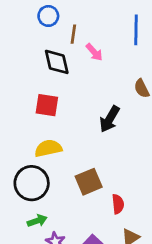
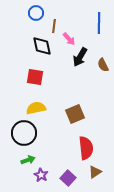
black arrow: (110, 119) -> (80, 57), moved
brown square: (89, 182) -> (75, 114), moved
red semicircle: (118, 204) -> (86, 148), size x1.6

